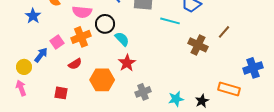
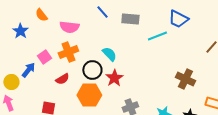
cyan line: (170, 21) -> (157, 36), turned -36
black circle: (105, 24) -> (92, 70), moved
brown cross: (198, 45) -> (185, 79), moved

